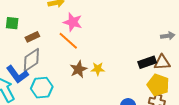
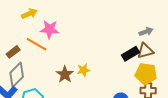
gray arrow: (168, 36) -> (146, 32), moved
orange line: (68, 41) -> (37, 44), moved

